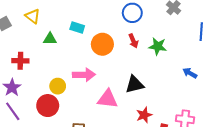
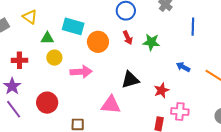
cyan rectangle: (77, 27) -> (73, 26), size x1.5
yellow circle: (58, 86) -> (54, 58), moved
pink triangle: (108, 99) -> (111, 105), moved
red star: (144, 115) -> (161, 90), moved

